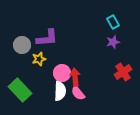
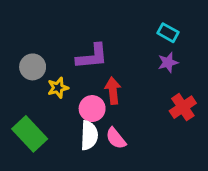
cyan rectangle: (113, 22) -> (168, 33), turned -32
purple L-shape: (47, 38) -> (92, 56), moved
red arrow: (75, 77) -> (113, 91), moved

